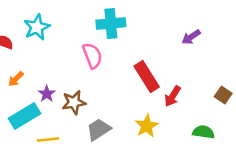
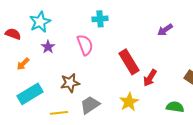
cyan cross: (111, 23) -> (100, 19), size x0.7
purple star: (47, 94) -> (48, 47), moved
yellow line: (48, 139) -> (59, 113), moved

